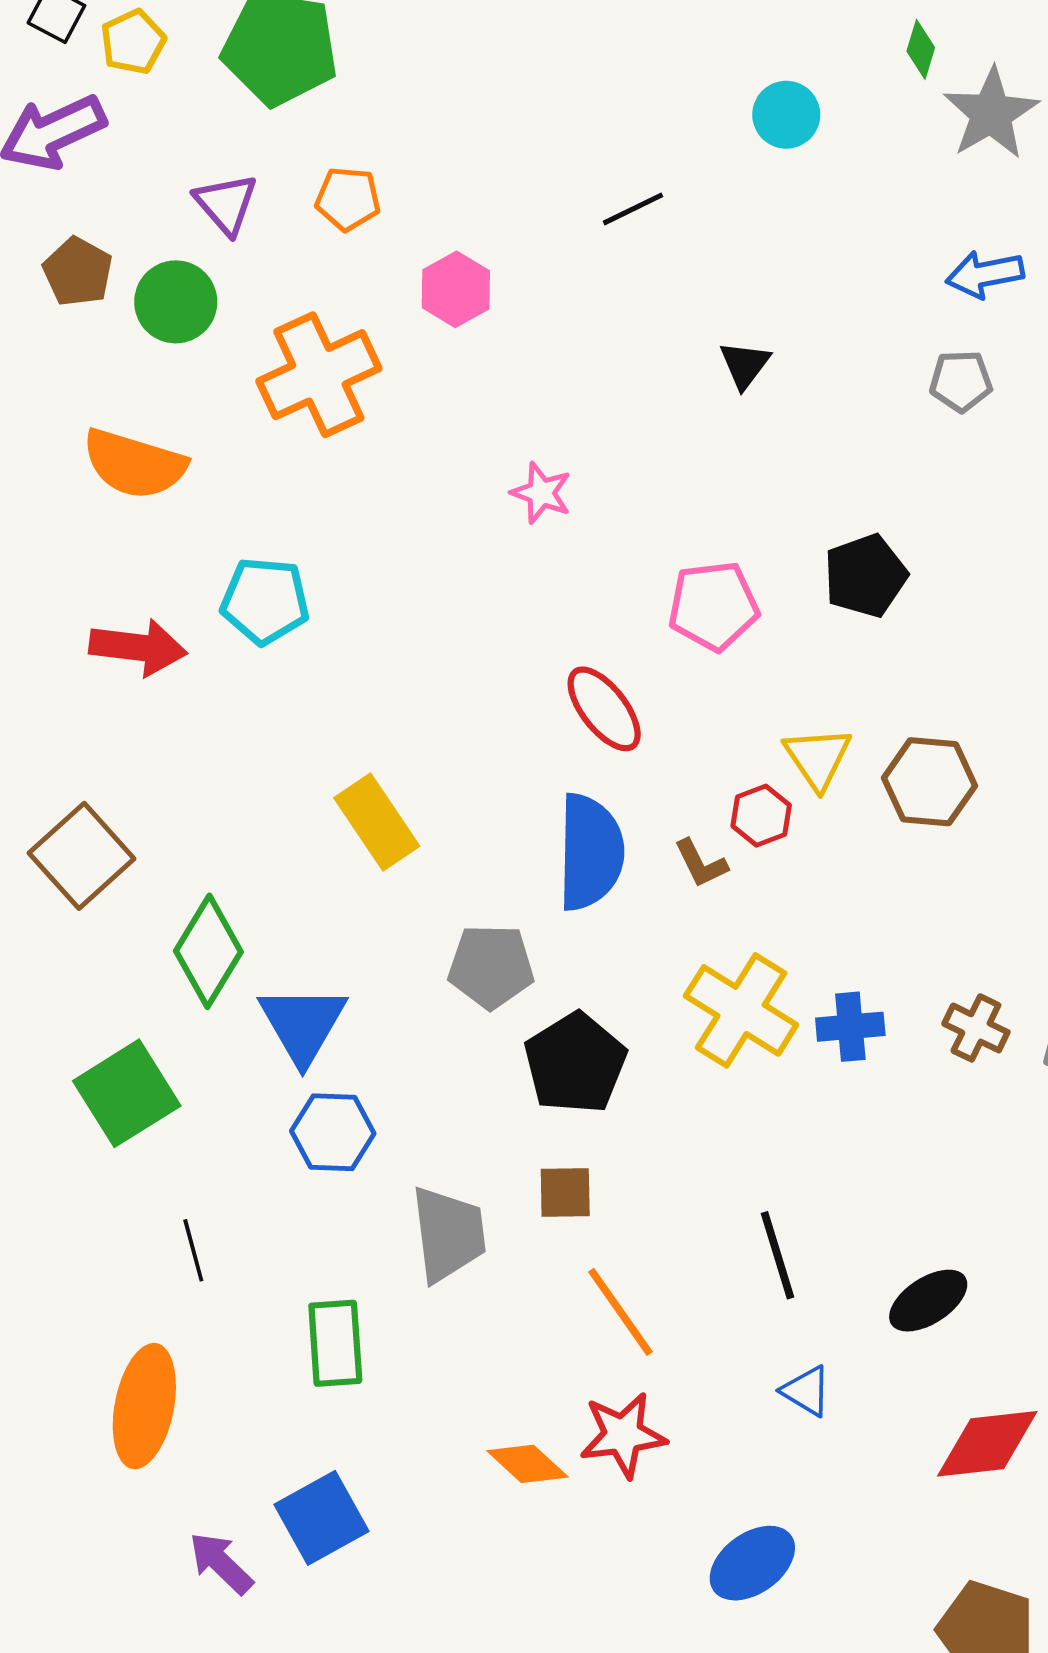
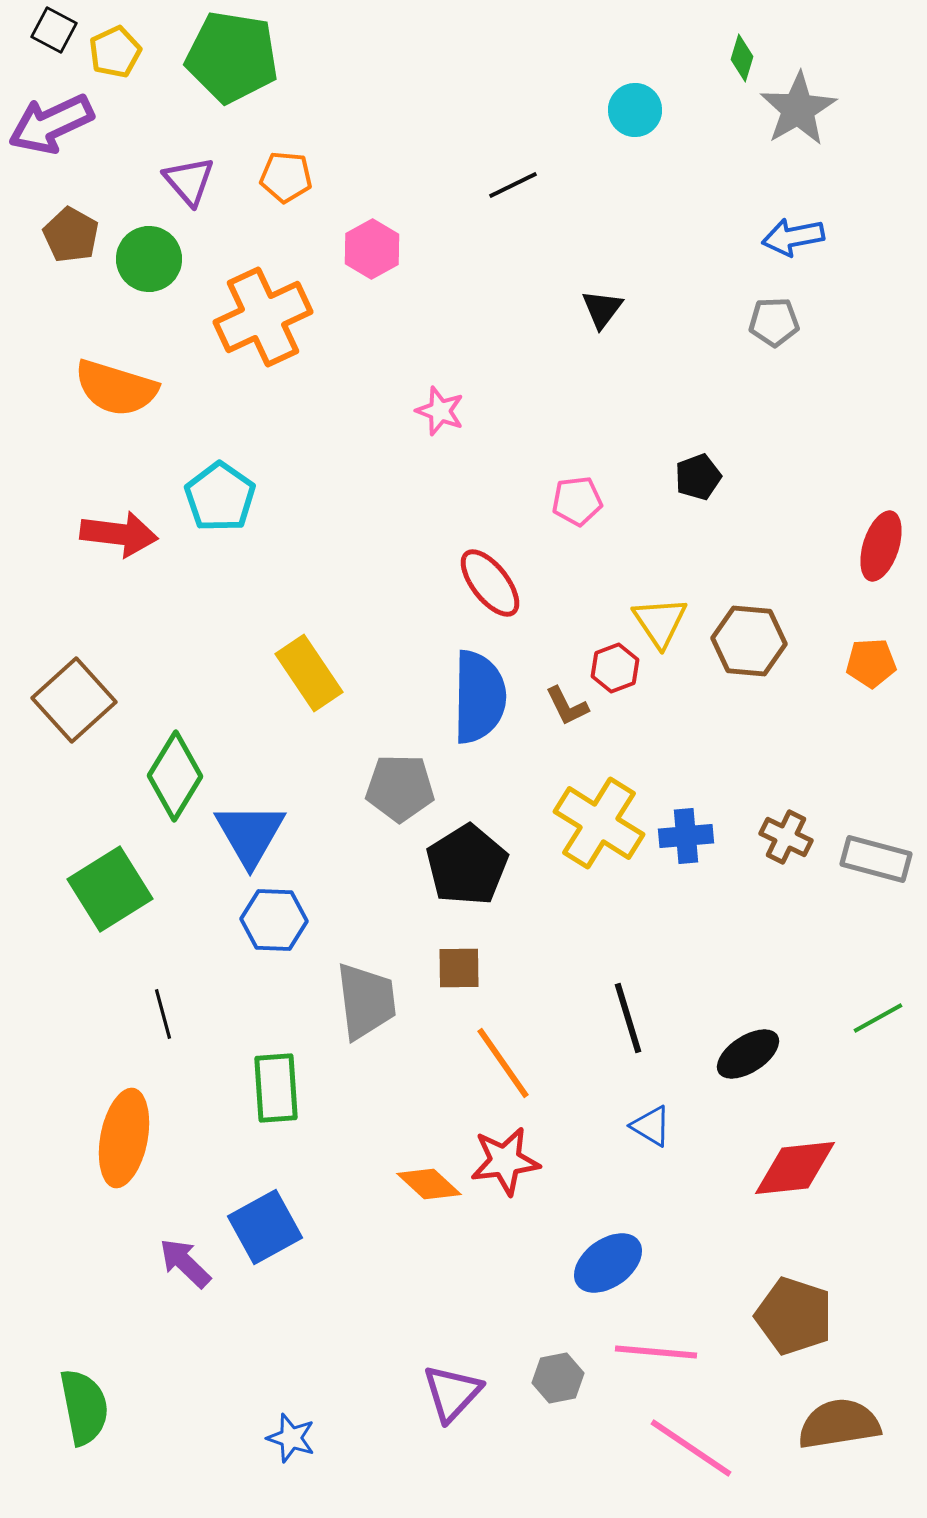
black pentagon: (865, 576) -> (698, 477), size x0.7
cyan pentagon: (265, 601) -> (220, 497), turned 30
pink pentagon: (713, 606) -> (577, 501), size x0.7

